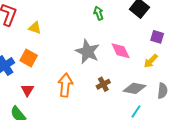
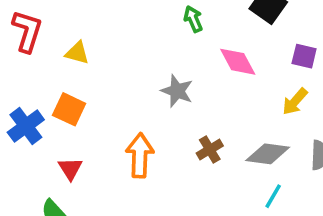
pink diamond: (121, 51) -> (238, 62), moved
gray star: (88, 52) -> (177, 91), size x0.7

